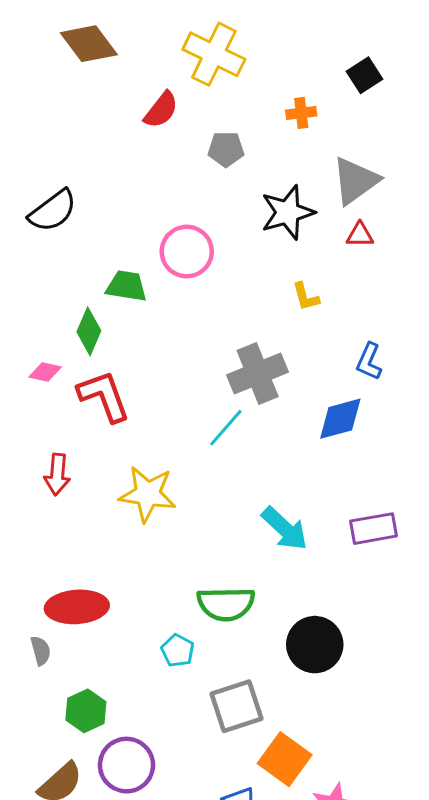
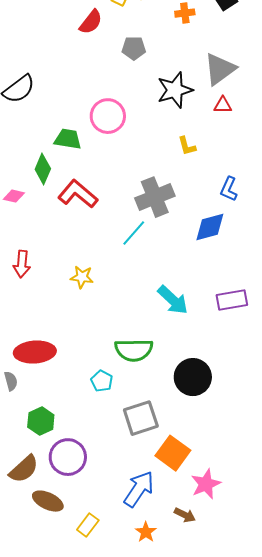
orange cross: (301, 113) -> (185, 13), moved
red L-shape: (104, 396) -> (78, 194), moved, turned -30
yellow star: (148, 494) -> (82, 277), size x0.6

